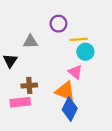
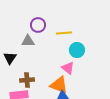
purple circle: (58, 24) -> (38, 25), moved
yellow line: (79, 39) -> (64, 33), moved

